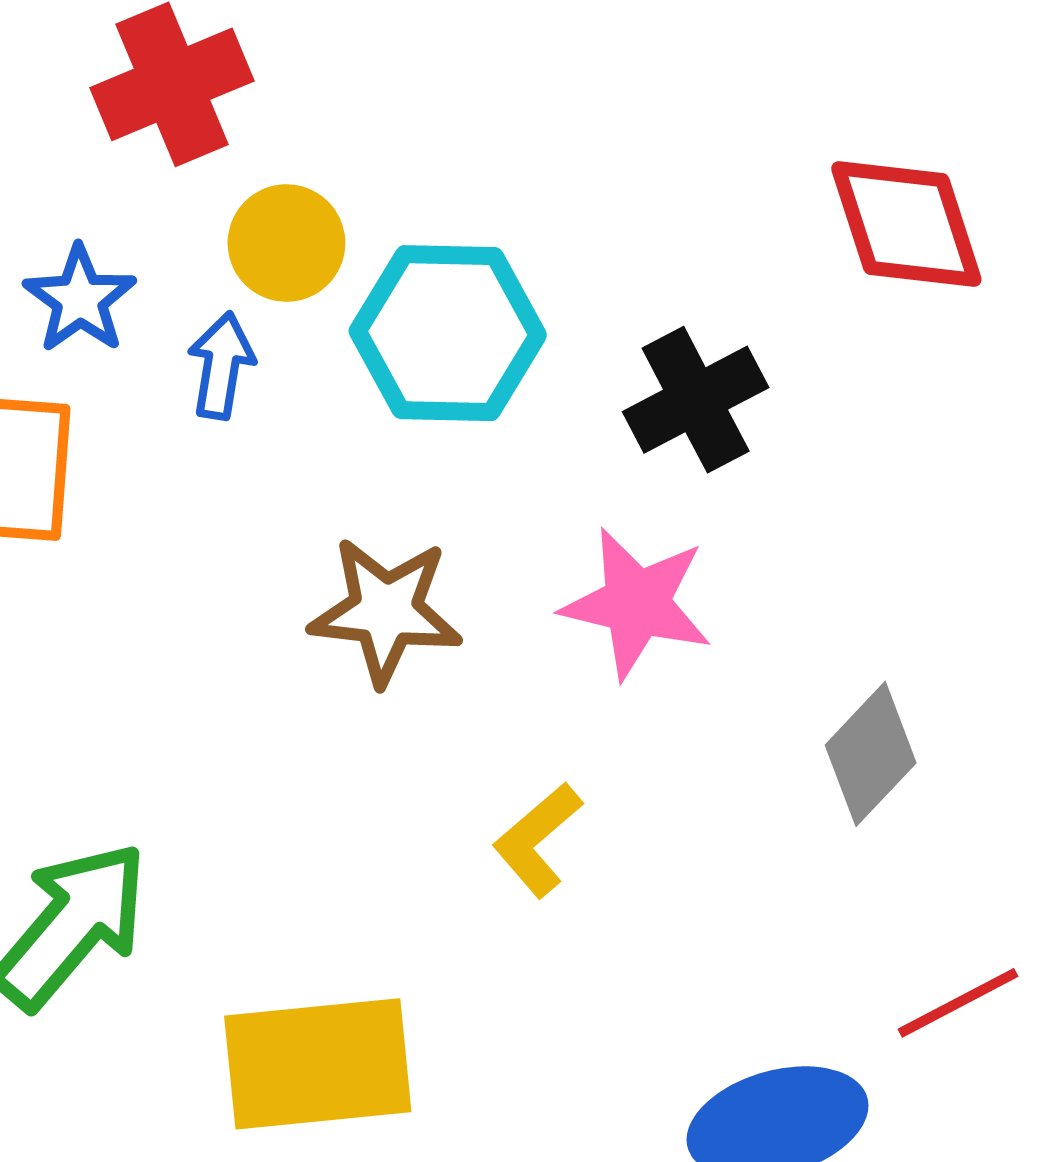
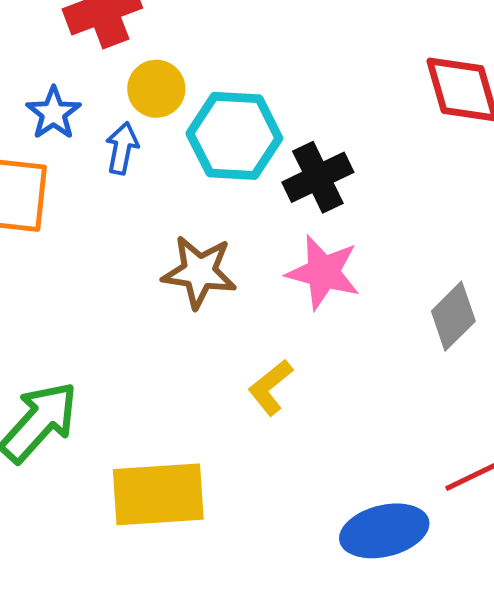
black cross: (696, 400) -> (318, 177), moved
gray diamond: (871, 754) -> (453, 316), moved

